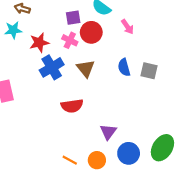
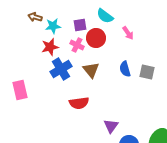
cyan star: (13, 30) -> (53, 26), moved

